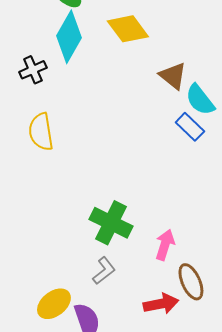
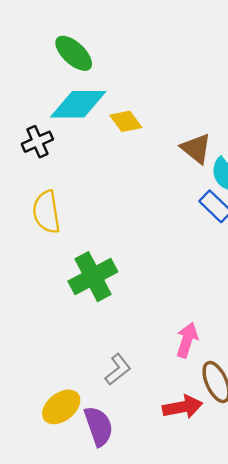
yellow diamond: (128, 29) -> (126, 121), moved, size x0.7
cyan diamond: (69, 37) -> (78, 104), turned 60
green cross: (111, 223) -> (93, 277), moved, turned 36

